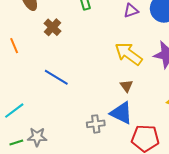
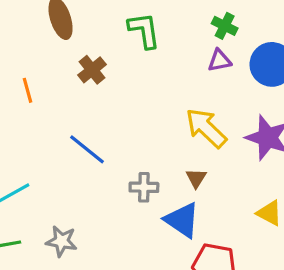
gray cross: (96, 124) -> (144, 187), moved
gray star: (37, 137) -> (62, 241), moved

